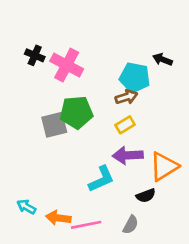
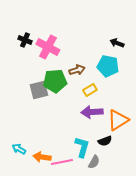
cyan pentagon: (135, 78) -> (108, 66), moved
brown arrow: (126, 97) -> (77, 70), moved
cyan L-shape: (101, 179) -> (82, 147), moved, turned -50

